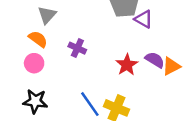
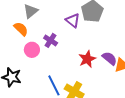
purple triangle: (143, 19) -> (73, 20), moved
pink circle: (34, 63) -> (32, 50), moved

